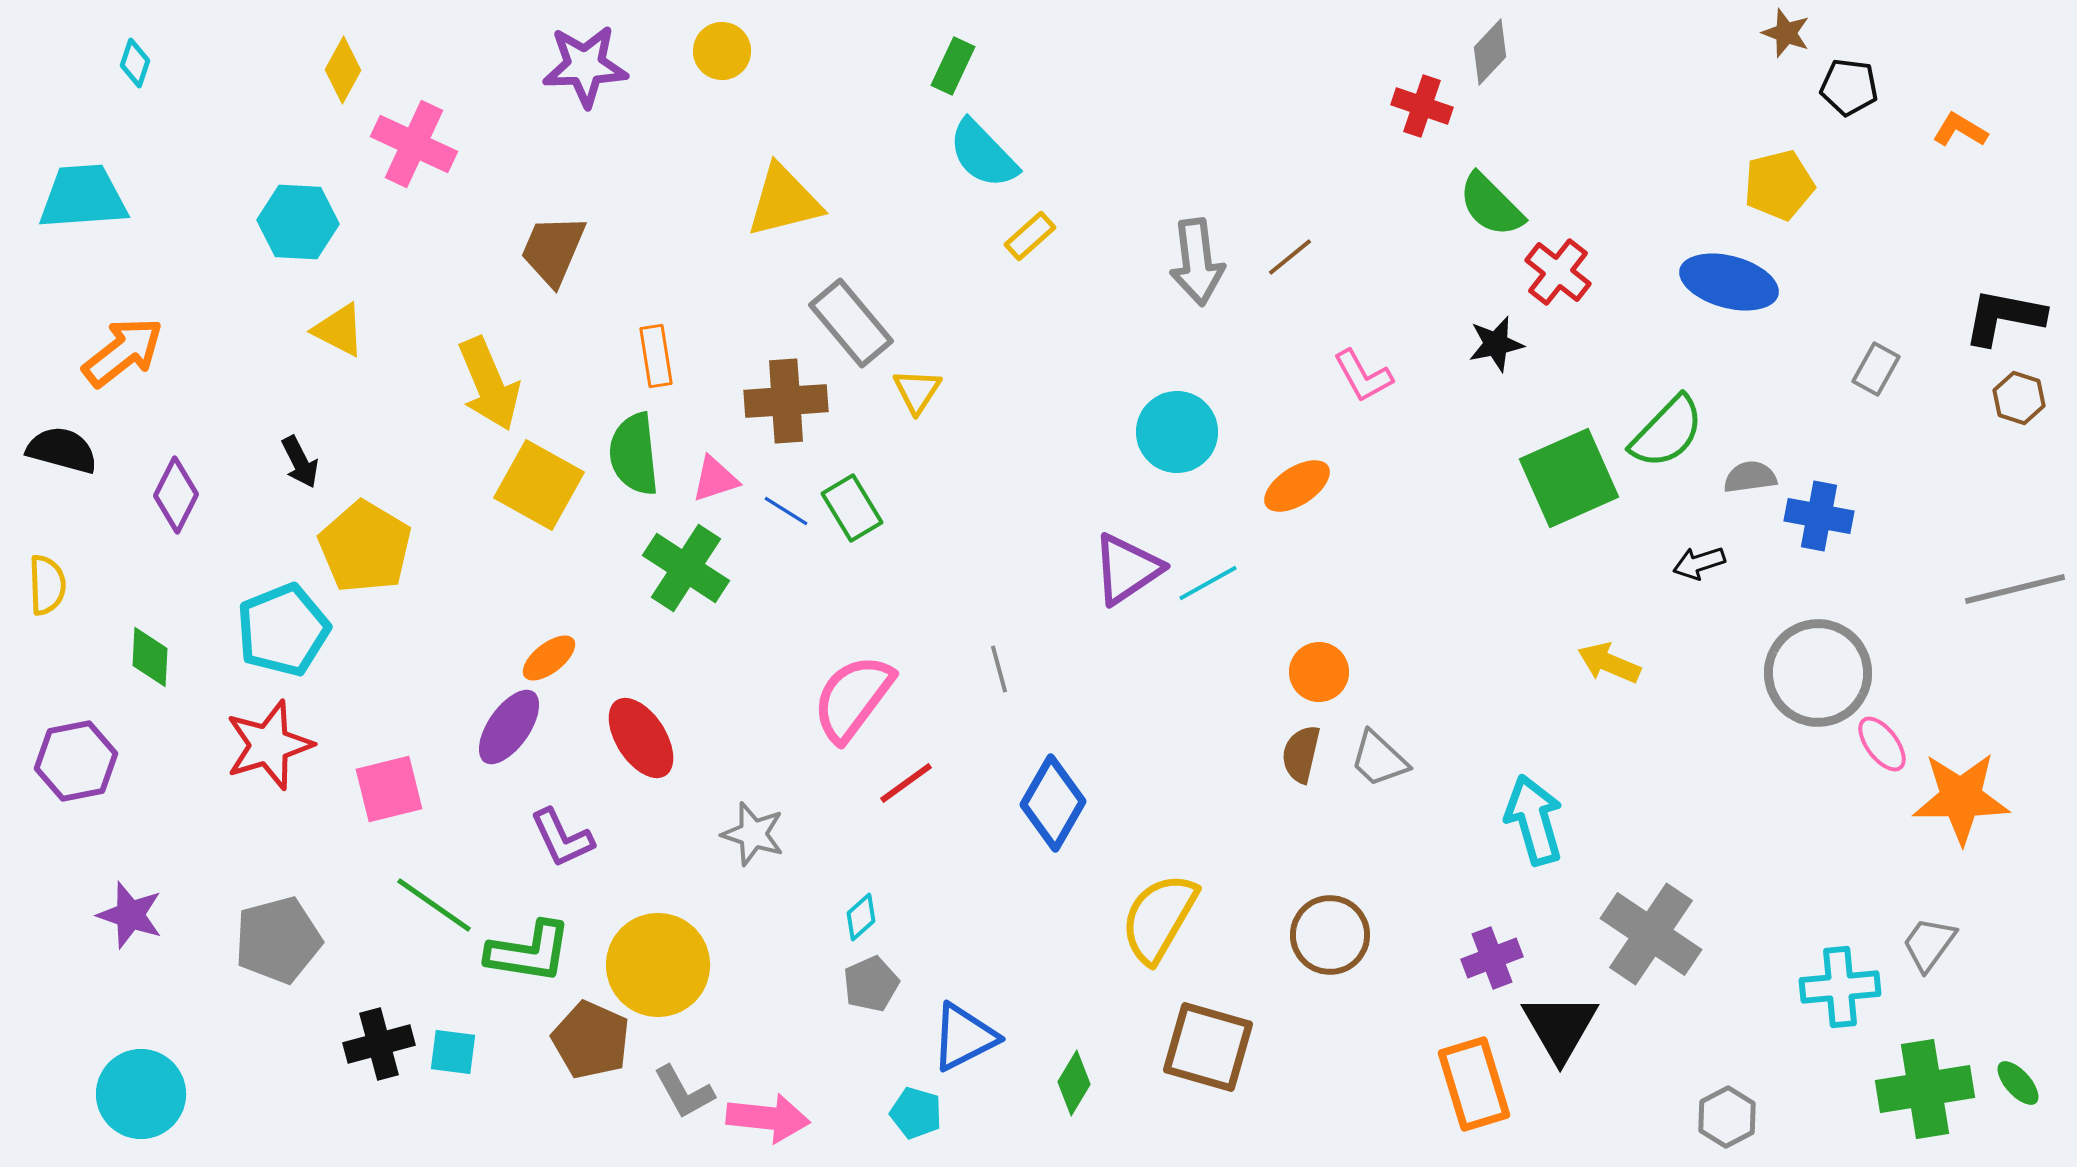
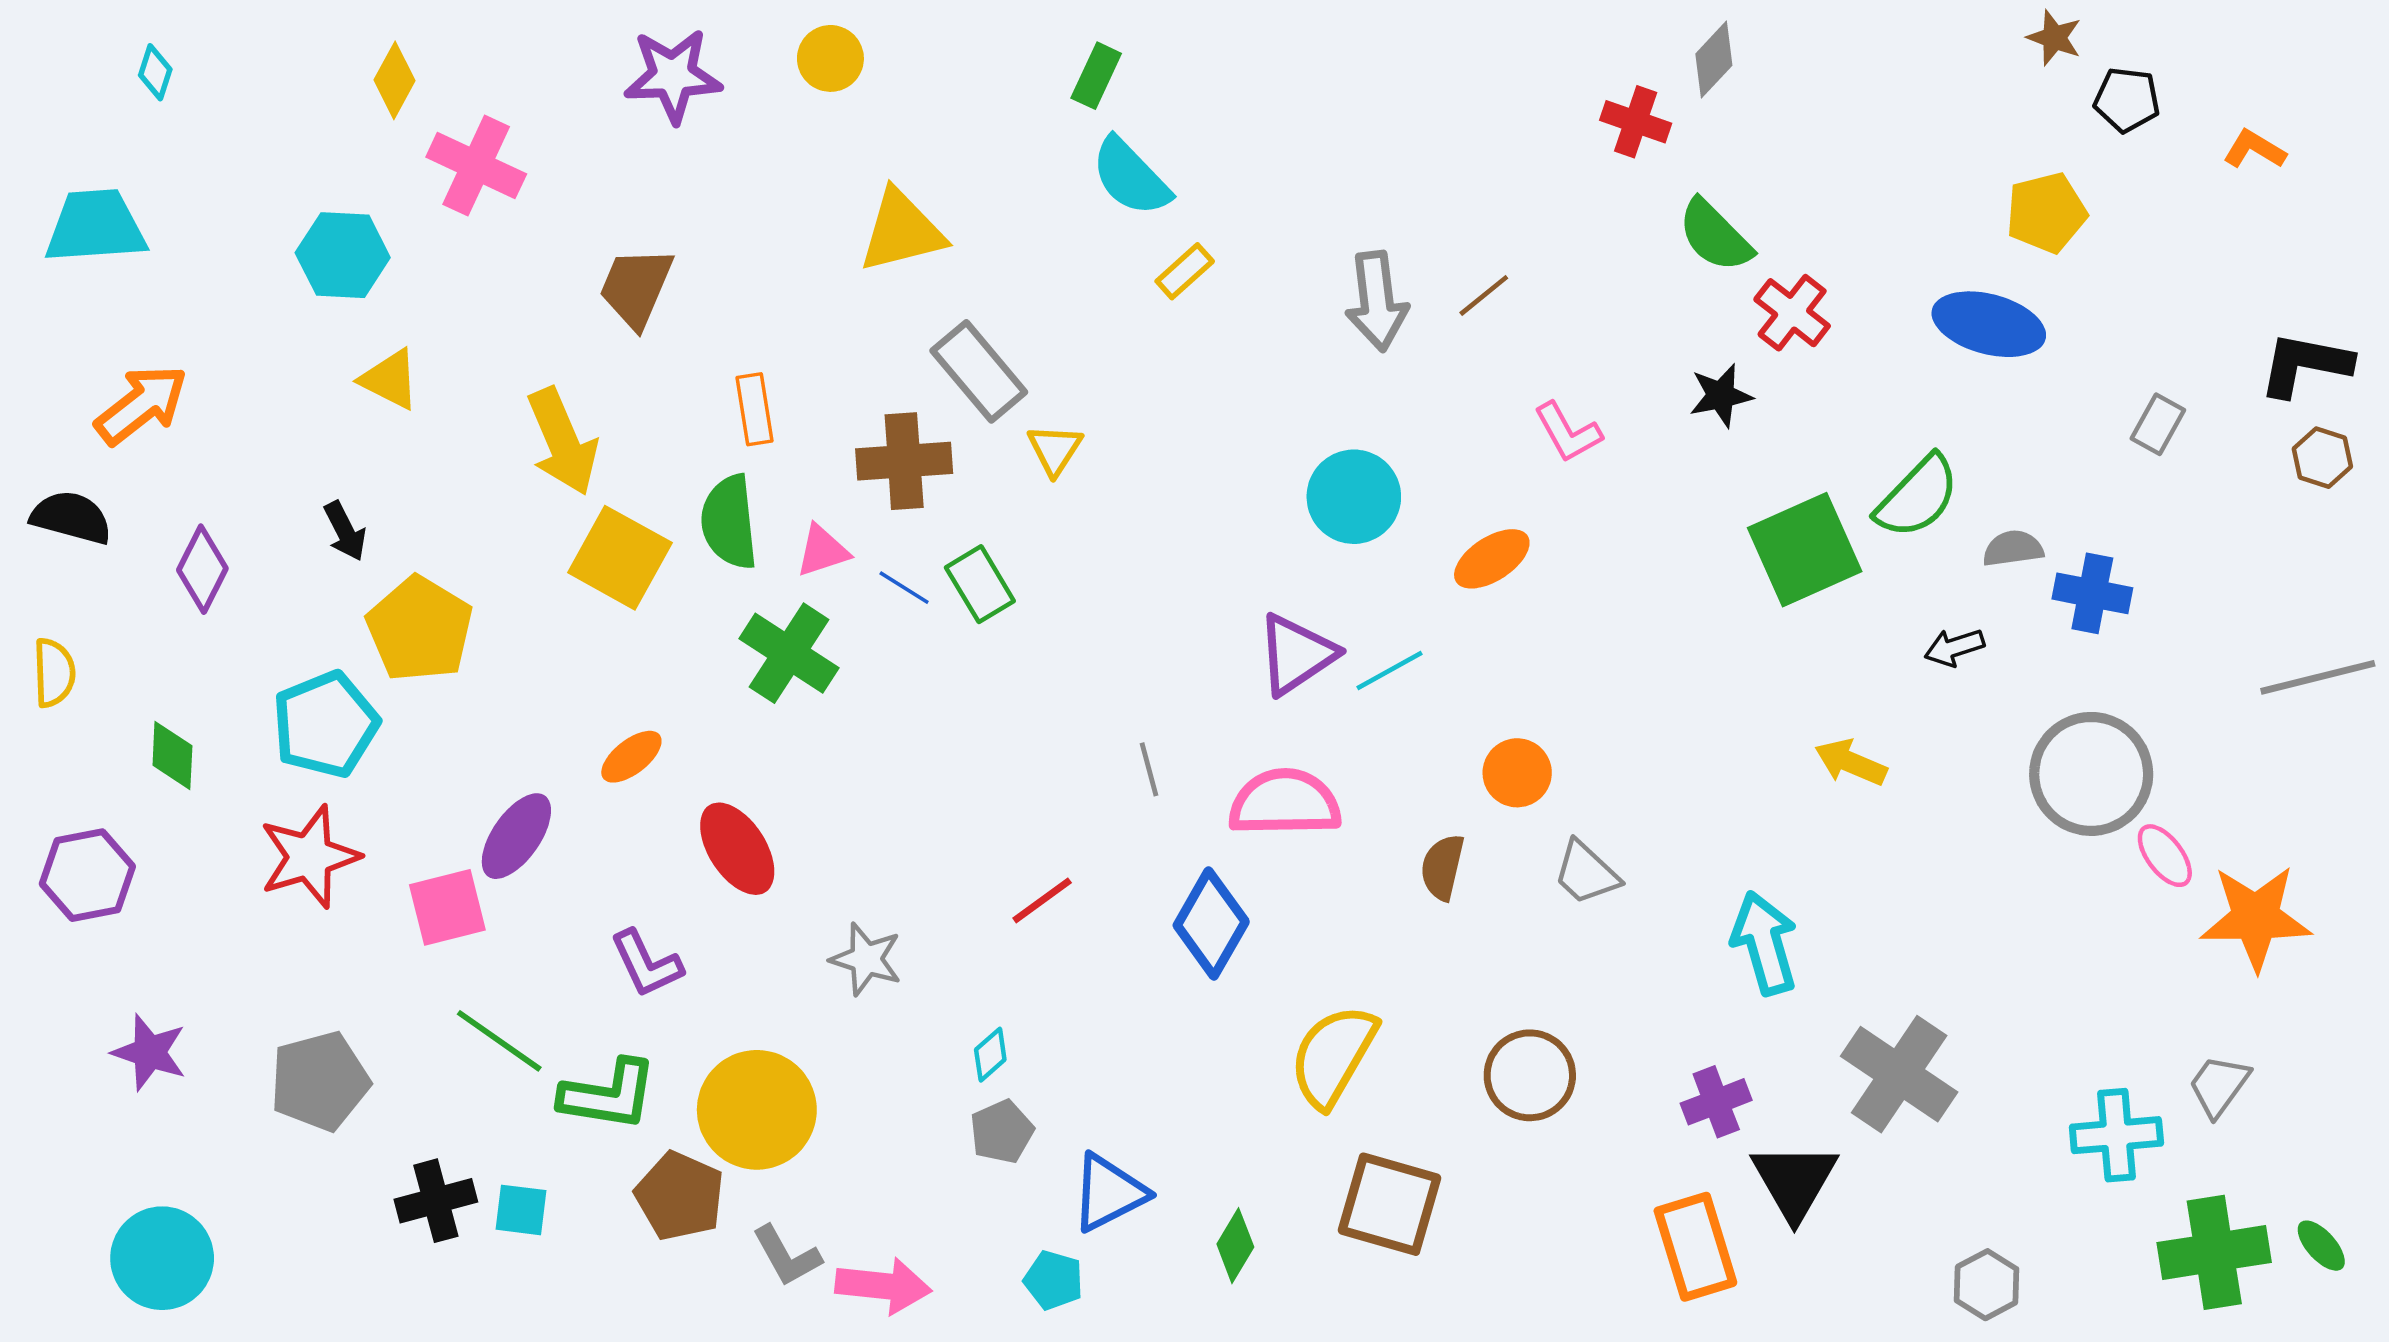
pink semicircle: (853, 698) -> (1285, 803), moved, turned 52
purple ellipse: (509, 727) -> (516, 836), moved
brown semicircle: (1301, 754) -> (1442, 867), moved

